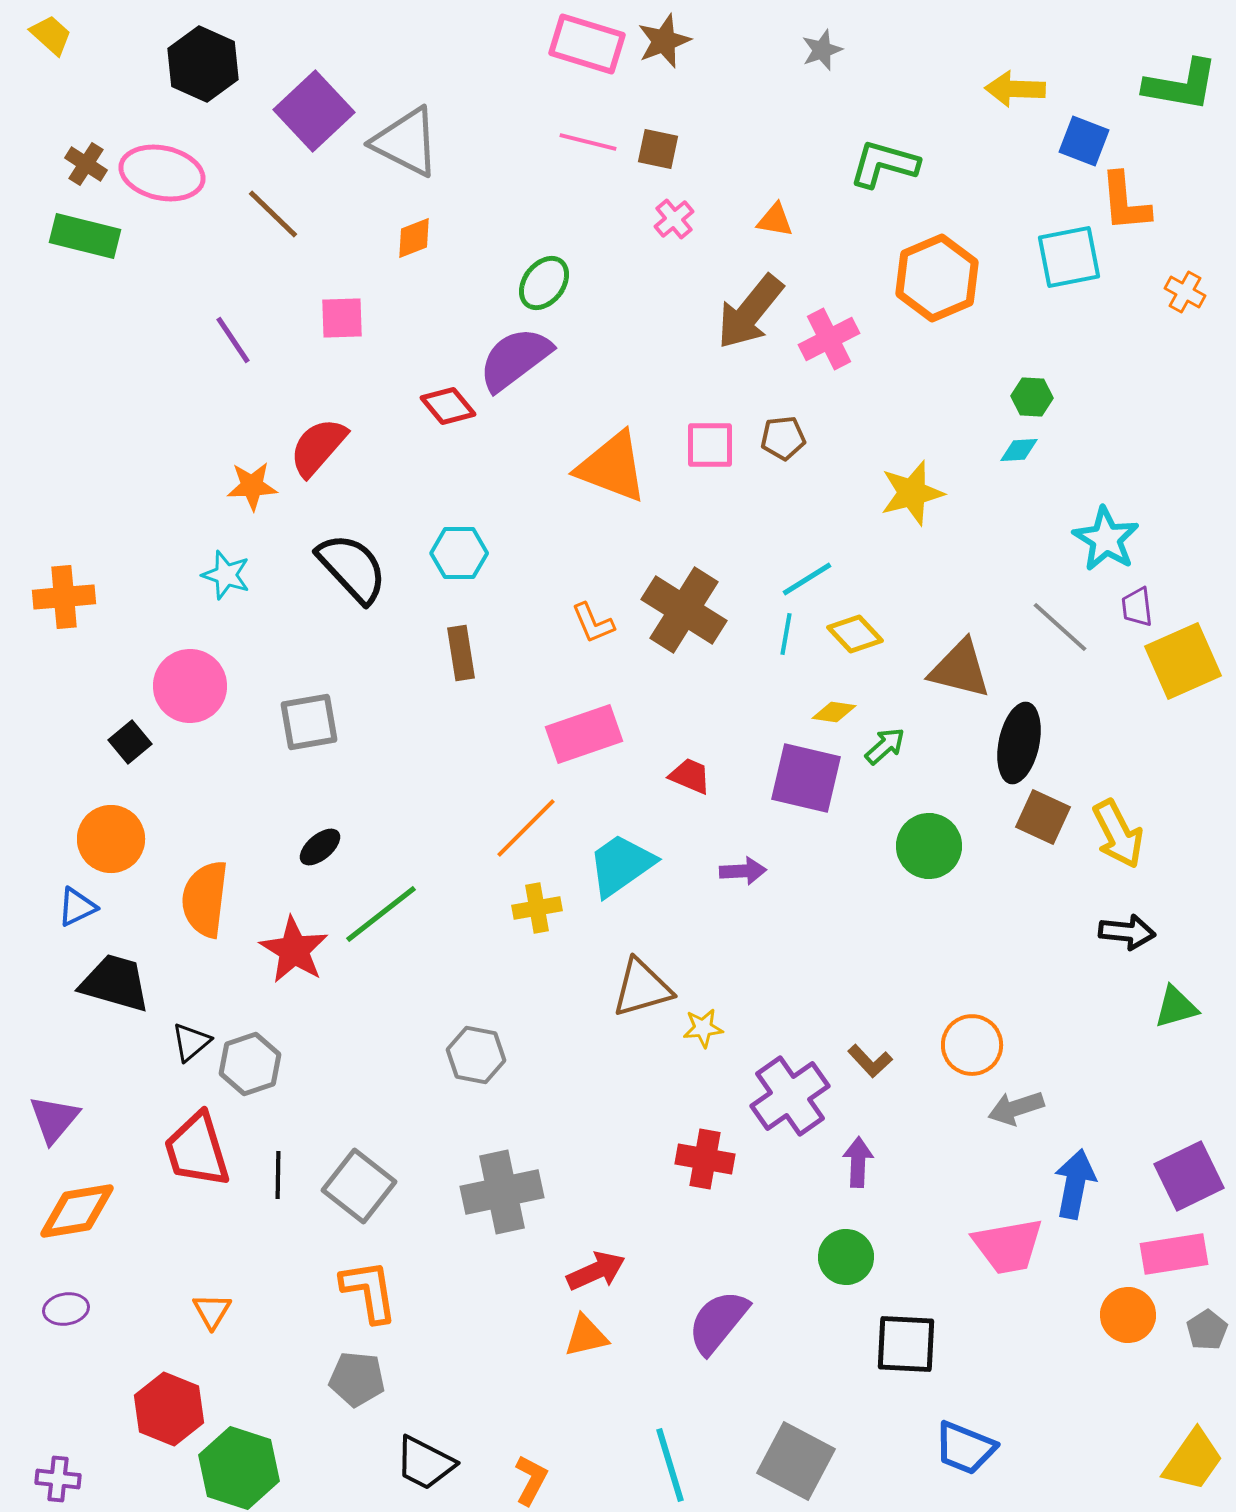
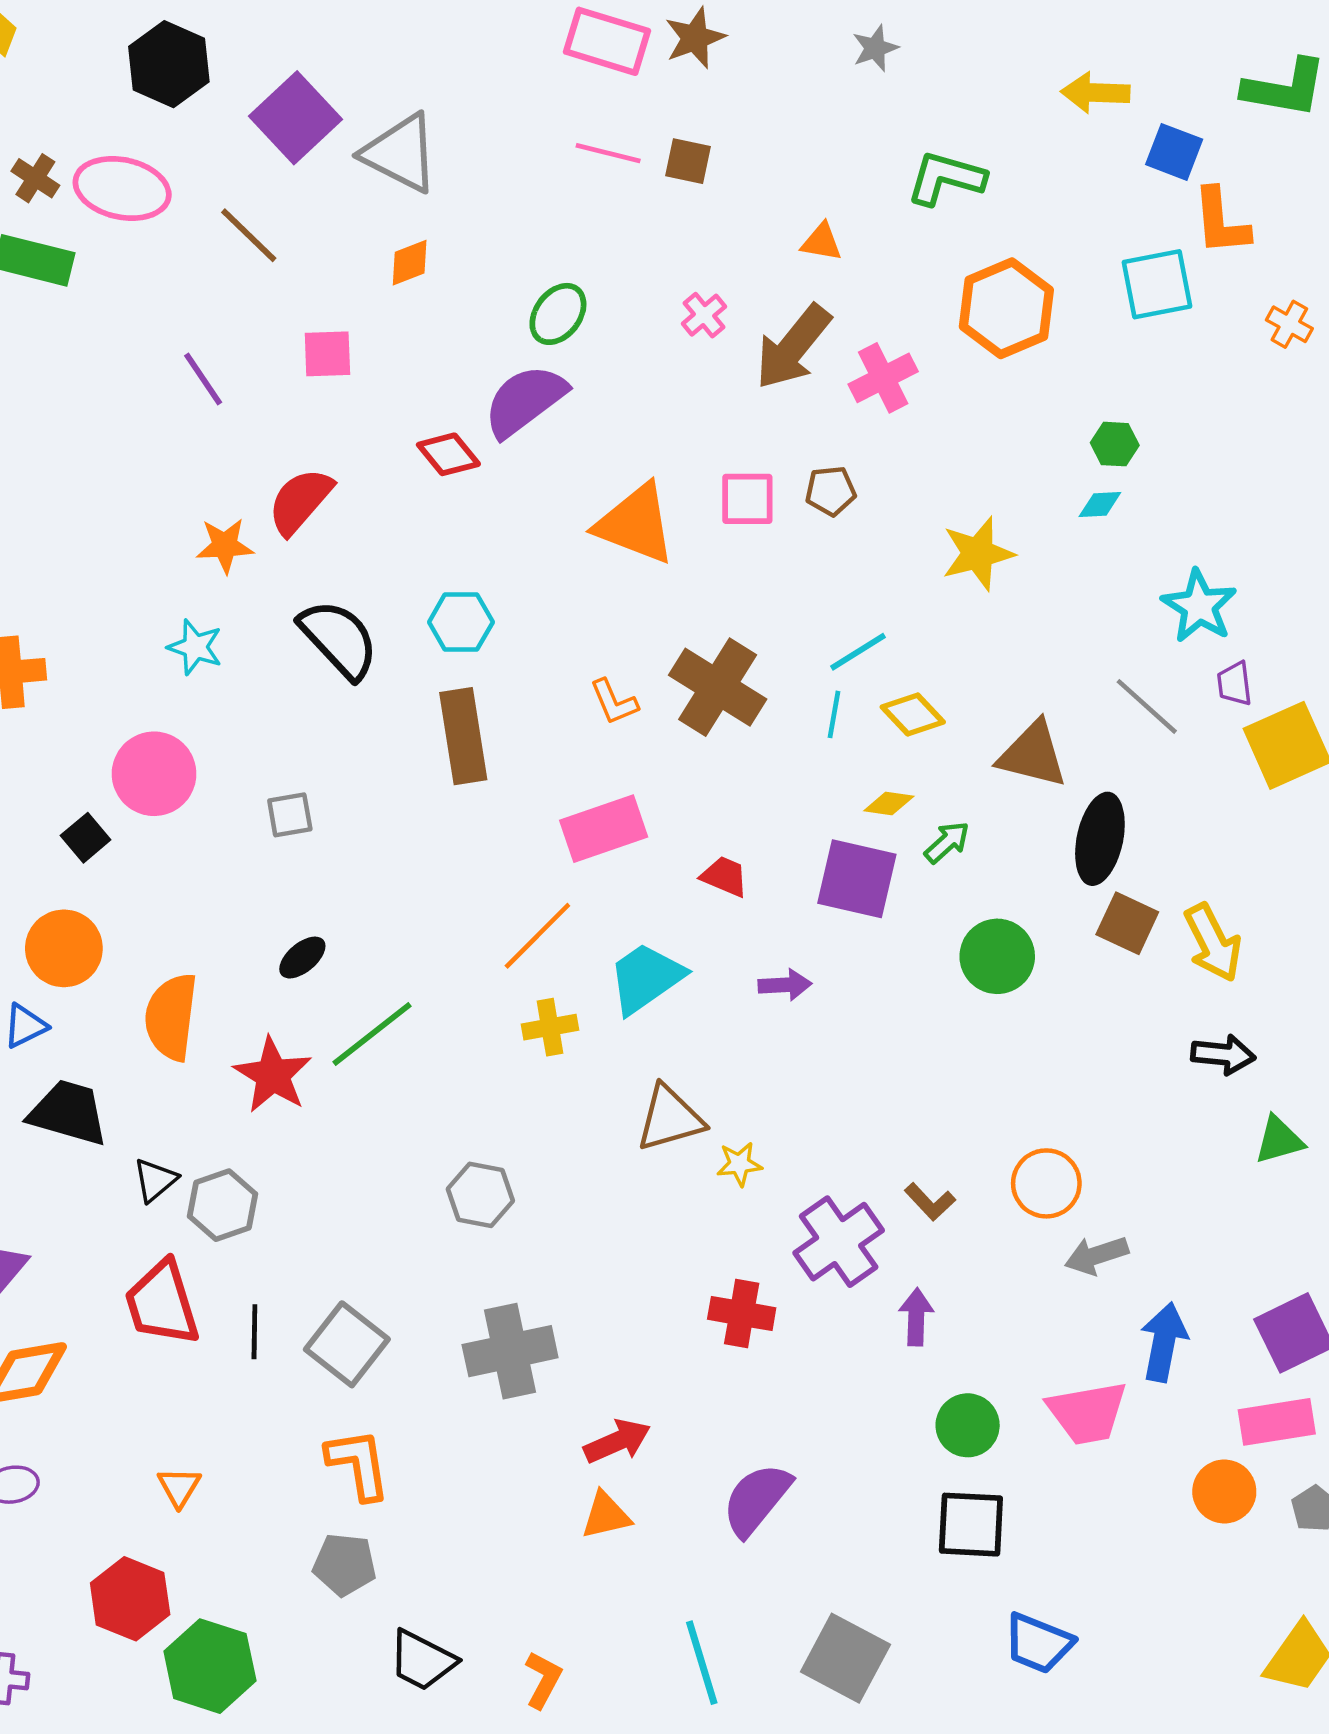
pink cross: (674, 219) -> (704, 315), moved
brown rectangle: (461, 653) -> (463, 736), size x1.5
gray square: (309, 722) -> (290, 815), size x0.7
green circle: (846, 1257) -> (968, 1425), moved

